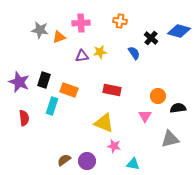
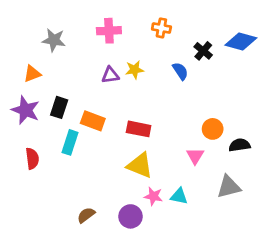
orange triangle: (59, 37) -> (32, 74), moved
red rectangle: (112, 90) -> (139, 129), moved
purple circle: (87, 161) -> (130, 216), moved
cyan triangle: (133, 164) -> (179, 196), moved

